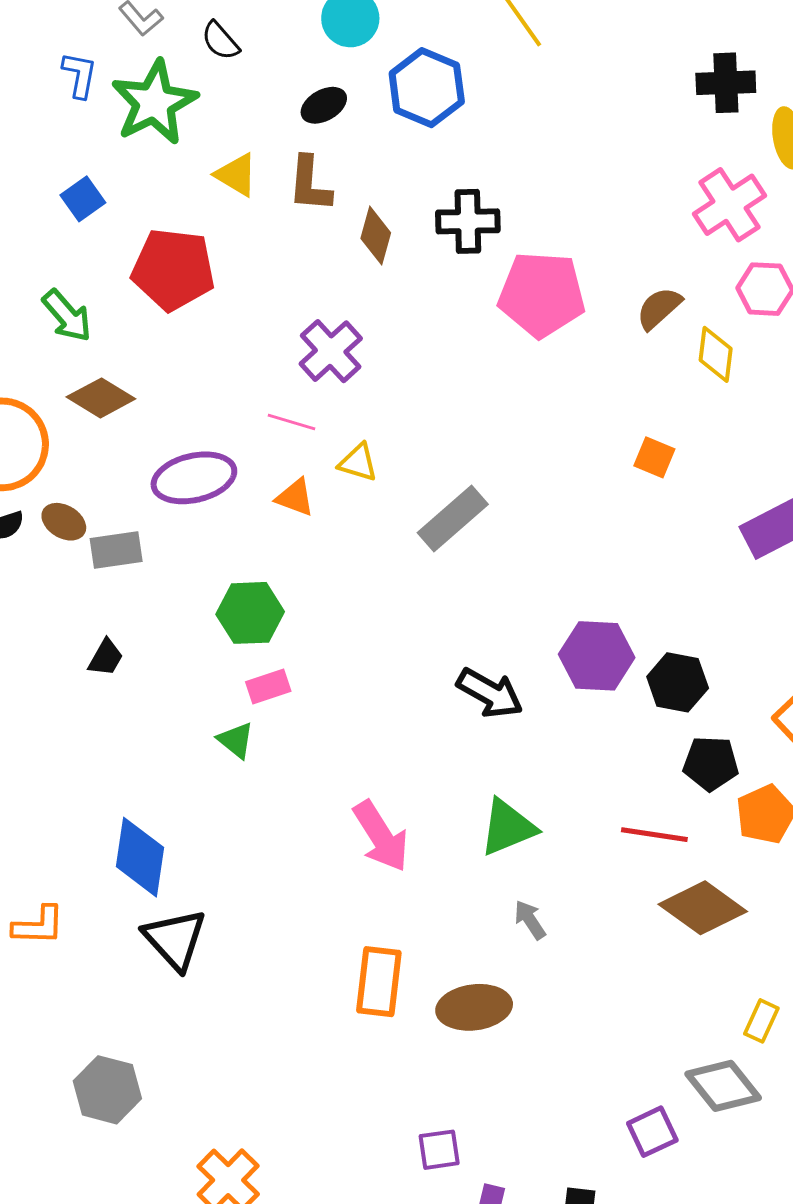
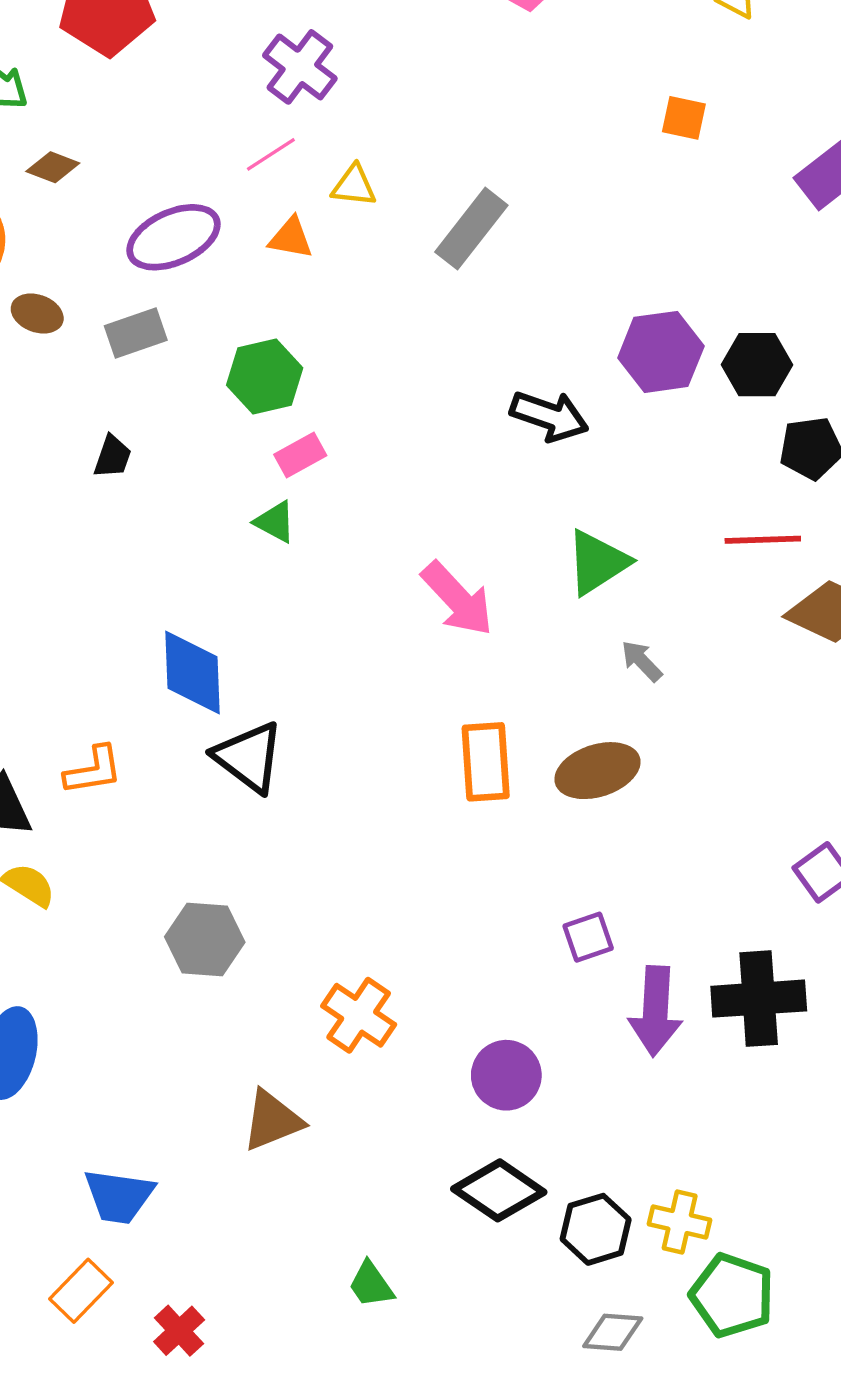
brown diamond: (101, 398) -> (53, 167), size x0.7
pink line: (292, 422) -> (271, 154), turned -39
gray rectangle: (116, 550) -> (136, 333), moved

